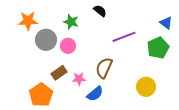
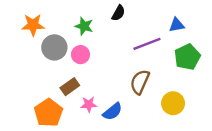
black semicircle: (100, 11) -> (118, 13), turned 80
blue triangle: (166, 23) -> (177, 25), moved, turned -48
brown semicircle: (104, 68) -> (140, 82), moved
pink star: (79, 79) -> (89, 104), moved

